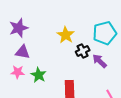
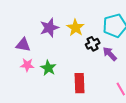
purple star: (19, 28) -> (49, 28), moved
purple triangle: (23, 52) -> (23, 45), moved

